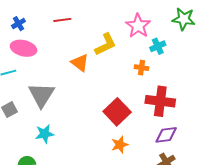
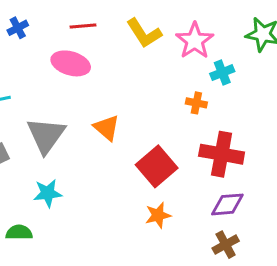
yellow L-shape: (105, 45) -> (144, 33), moved, turned 80
pink ellipse: (24, 48) -> (71, 63), moved
orange triangle: (80, 63) -> (107, 128), moved

